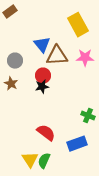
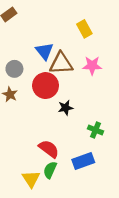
yellow rectangle: (78, 25) -> (84, 29), size x0.7
red circle: (43, 76) -> (46, 86), size x1.5
black star: (42, 87) -> (65, 108), moved
green semicircle: (44, 161) -> (50, 170), moved

